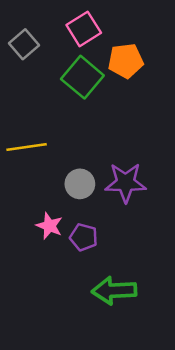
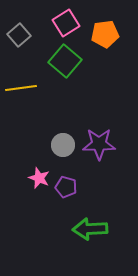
orange pentagon: (126, 61) -> (105, 34), moved
yellow line: (27, 147) -> (21, 88), moved

